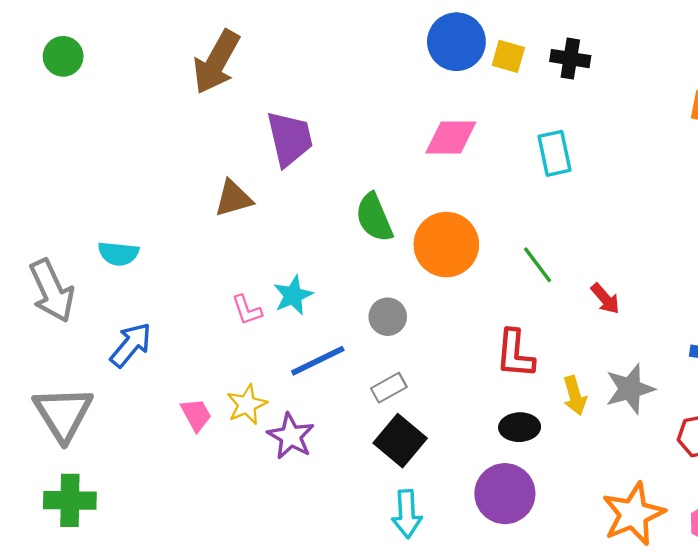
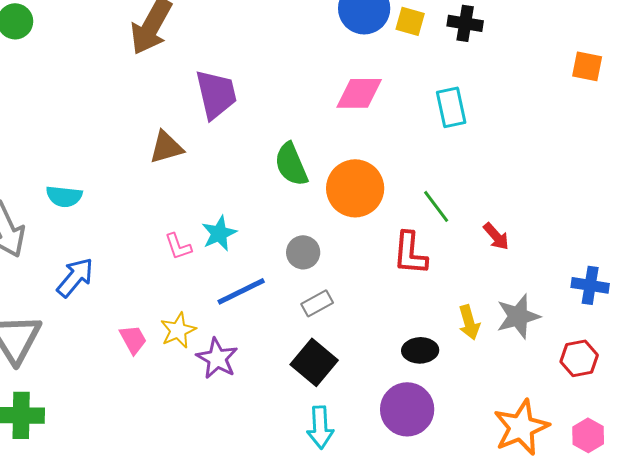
red L-shape: (515, 354) -> (410, 253), moved
gray rectangle: (389, 388) -> (317, 303), moved

